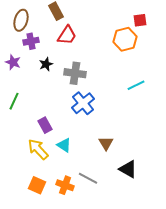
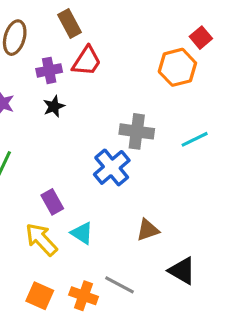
red square: (140, 20) -> (201, 38), turned -32
purple cross: (31, 41) -> (49, 70), moved
gray cross: (75, 73) -> (137, 131), moved
brown triangle: (106, 143) -> (148, 230), turned 42

